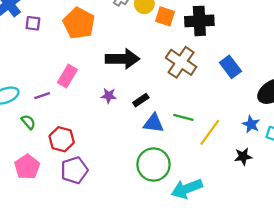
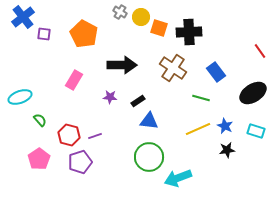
purple line: (42, 96) -> (95, 136), moved
green line: (183, 117) -> (201, 98), moved
blue star: (251, 124) -> (225, 126), moved
yellow line: (210, 132) -> (198, 129), turned 30

